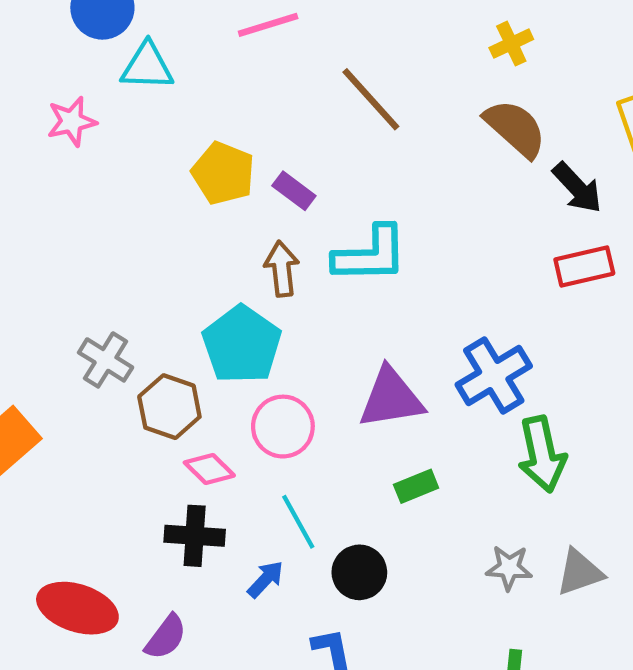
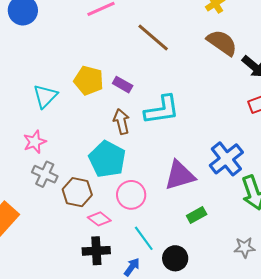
cyan triangle: (147, 66) -> (45, 96), moved, turned -40
pink star: (72, 121) -> (35, 142), moved

